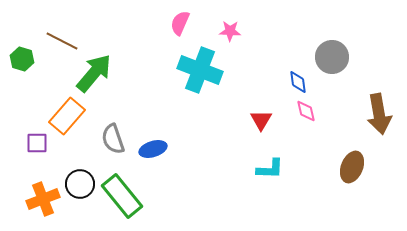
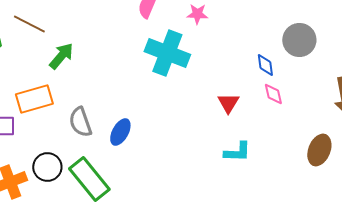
green arrow: (94, 73) -> (61, 56), size x0.7
orange rectangle: (67, 116) -> (34, 99), turned 33
blue ellipse: (153, 149) -> (120, 132), turned -44

